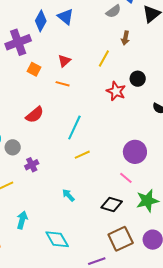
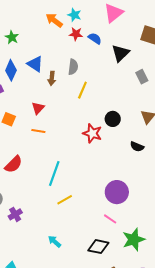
gray semicircle: (113, 11) -> (73, 67), moved, turned -42
brown arrow: (125, 38) -> (52, 78), moved
yellow line: (104, 59) -> (82, 90), moved

